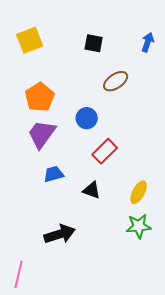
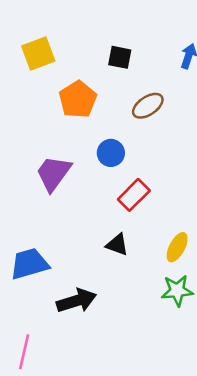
orange pentagon: (40, 97) -> (78, 99), moved
blue trapezoid: (54, 174) -> (29, 264), moved, size x1.5

